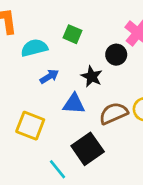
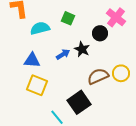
blue arrow: (49, 76) -> (63, 54), moved
blue triangle: (74, 104) -> (32, 60), moved

